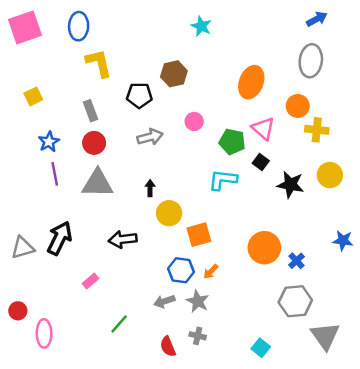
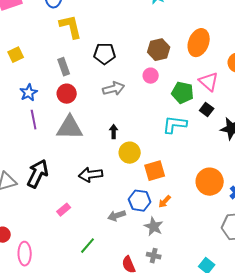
brown hexagon: (174, 74) -> (159, 50), moved
gray arrow: (164, 301) -> (117, 216), moved

